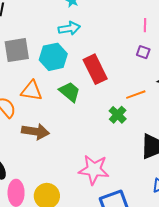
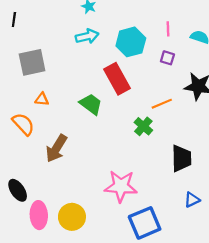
cyan hexagon: (53, 57) -> (131, 42), moved
orange triangle: (32, 91) -> (42, 99), moved, size x0.6
brown arrow: (35, 131) -> (56, 148), turned 116

